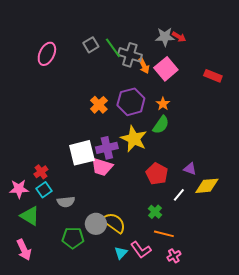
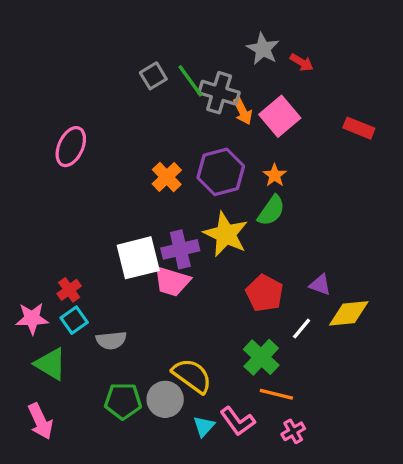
gray star: (165, 37) -> (263, 49), moved, turned 30
pink ellipse: (47, 54) -> (71, 147), moved
green cross: (155, 212) -> (261, 357), size x1.5
gray circle: (96, 224) -> (165, 399), moved

